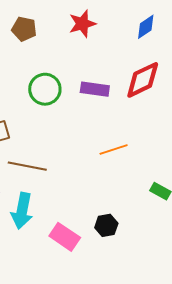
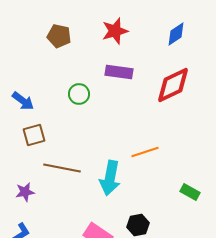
green circle: (45, 89) -> (79, 94), size x0.7
purple rectangle: (95, 89) -> (119, 72), moved
cyan arrow: (22, 211) -> (110, 178), moved

